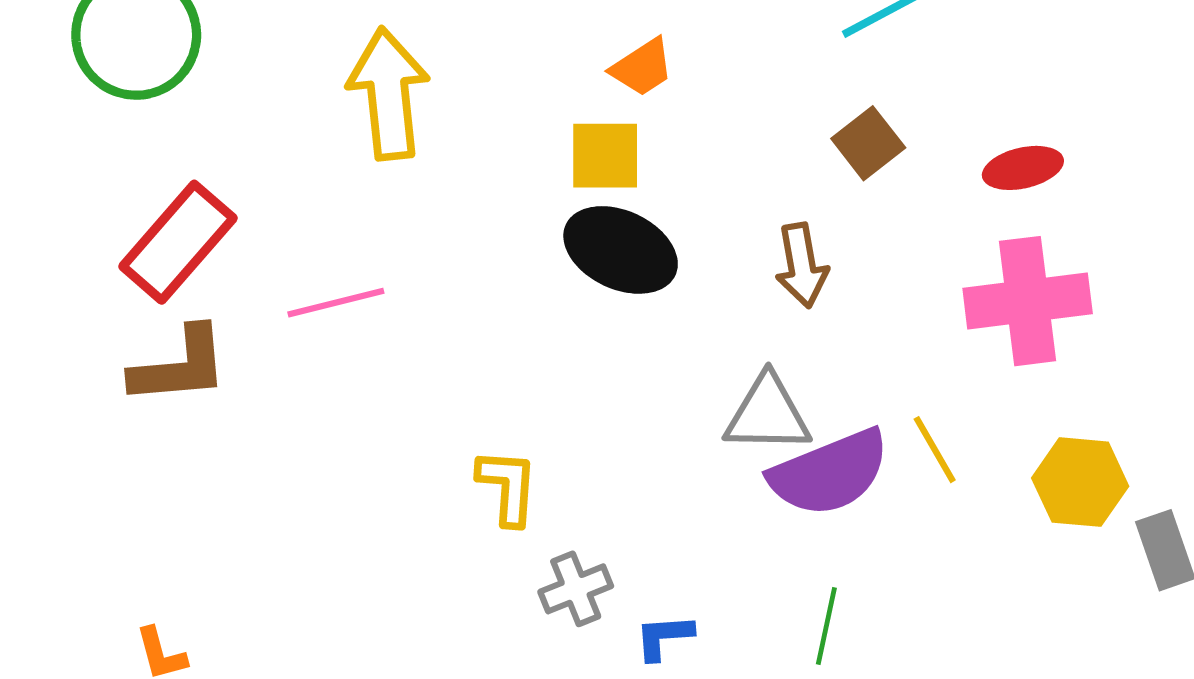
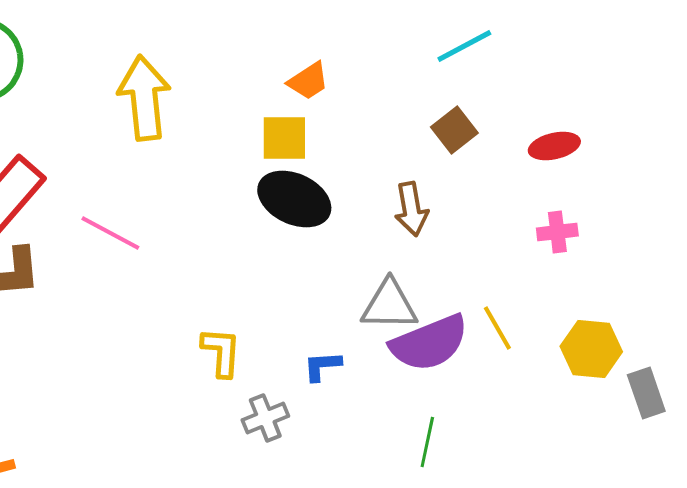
pink cross: (1028, 301) -> (557, 232), size x0.5
pink line: (336, 303) -> (110, 233), turned 42
blue L-shape: (664, 637) -> (322, 366), moved

